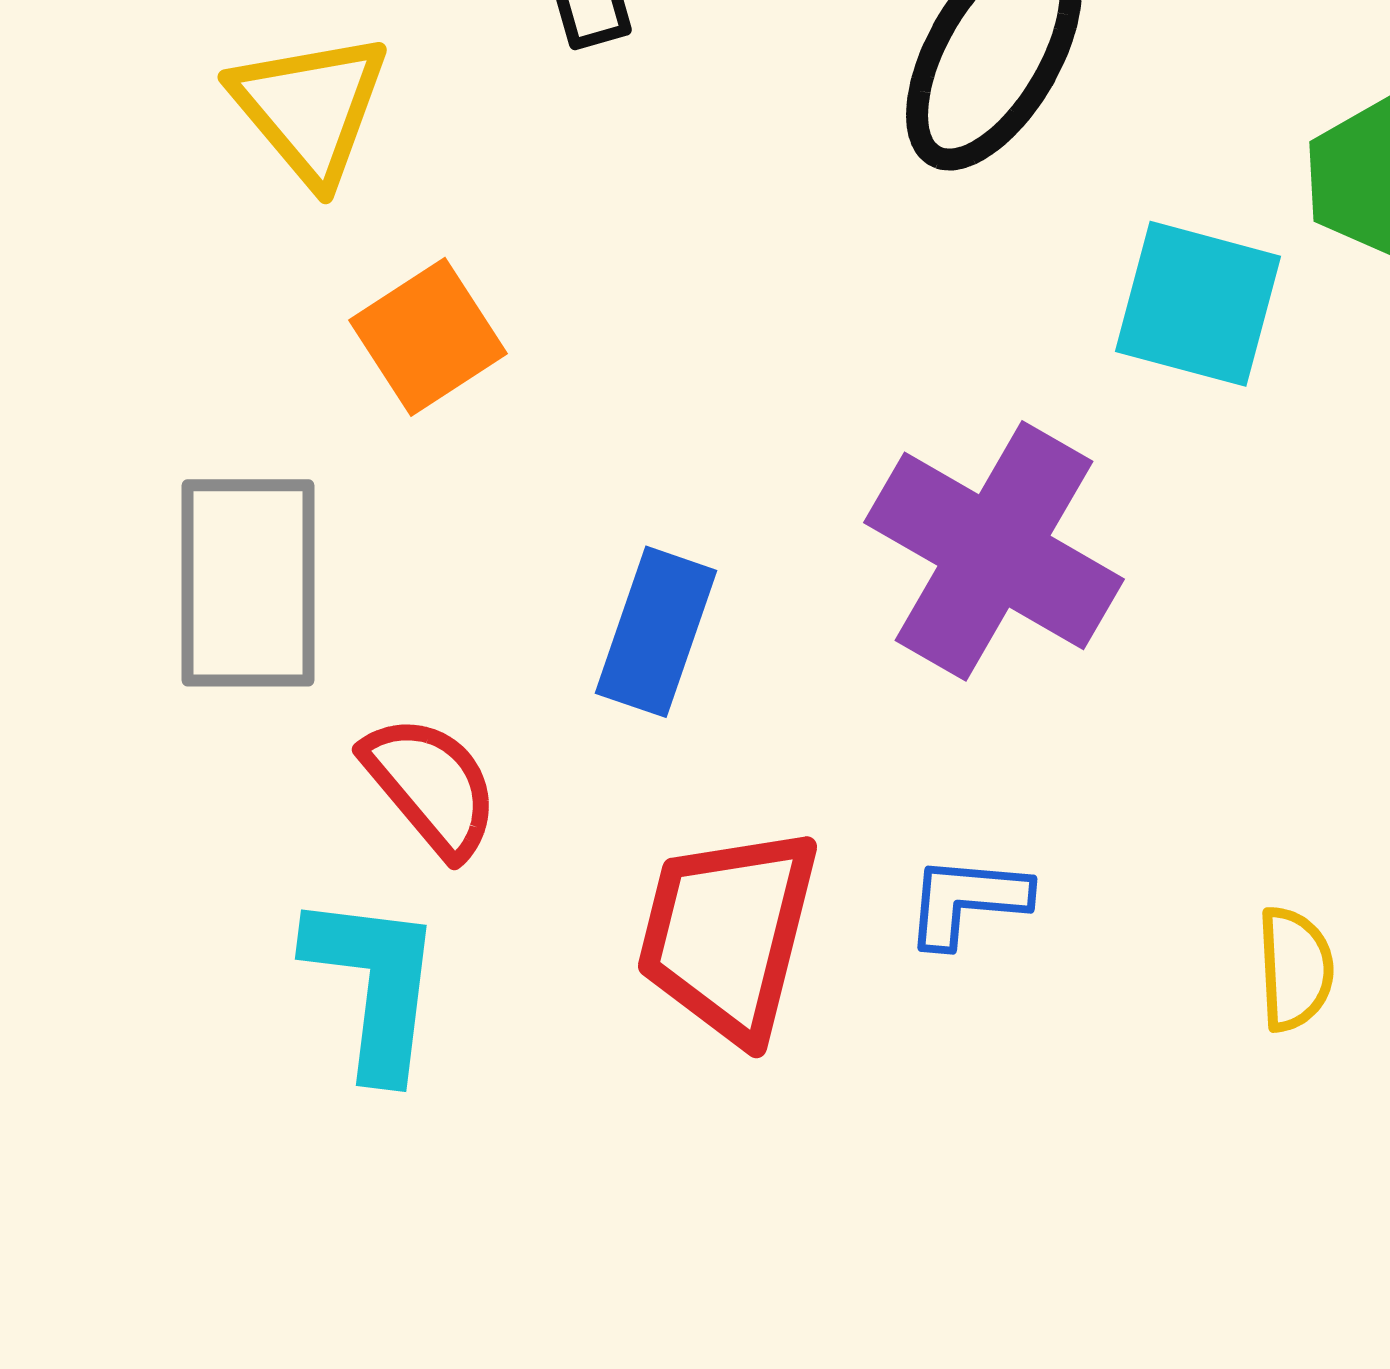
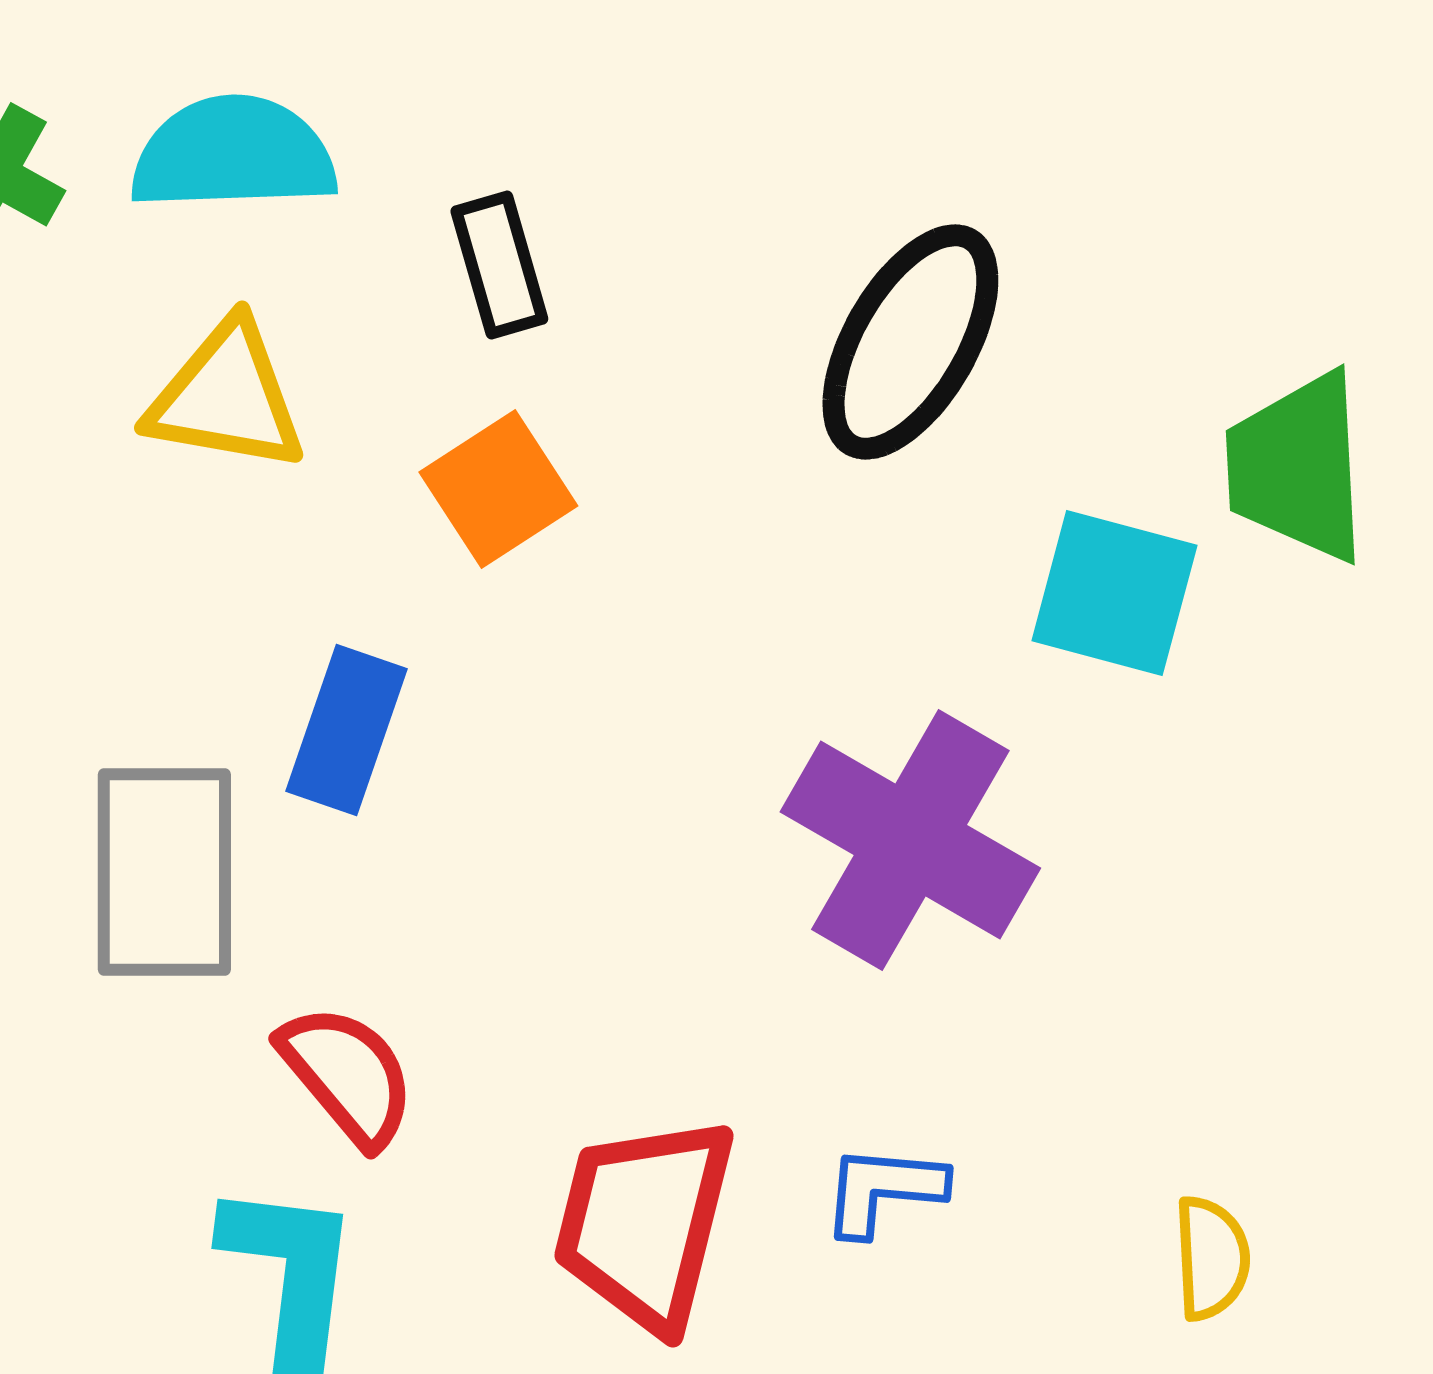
yellow triangle: (310, 108) -> (226, 397), turned -40
orange square: (428, 337) -> (498, 489), moved
blue rectangle: (656, 632) -> (346, 730), moved

